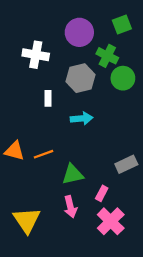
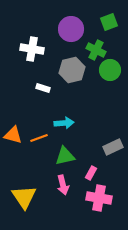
white rectangle: (48, 98) -> (43, 88), turned -72
cyan arrow: (82, 118) -> (64, 123), moved
pink cross: (111, 221) -> (99, 198), turned -35

